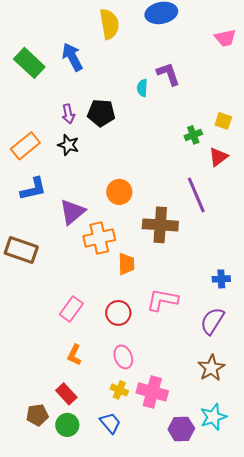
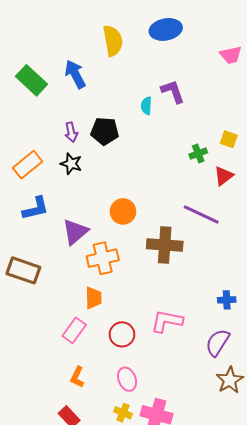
purple line: (196, 195) -> (201, 214), turned -42
orange trapezoid: (126, 264) -> (94, 298), moved
brown star: (211, 368) -> (230, 380), moved

